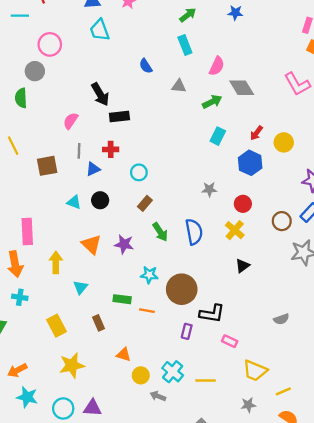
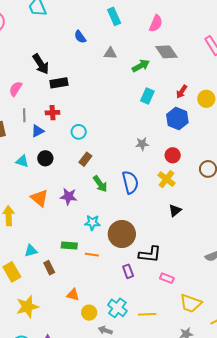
pink semicircle: (217, 66) -> (156, 23), moved
cyan triangle: (80, 287) -> (31, 251), moved, turned 40
purple rectangle: (187, 331) -> (128, 271), turned -32

